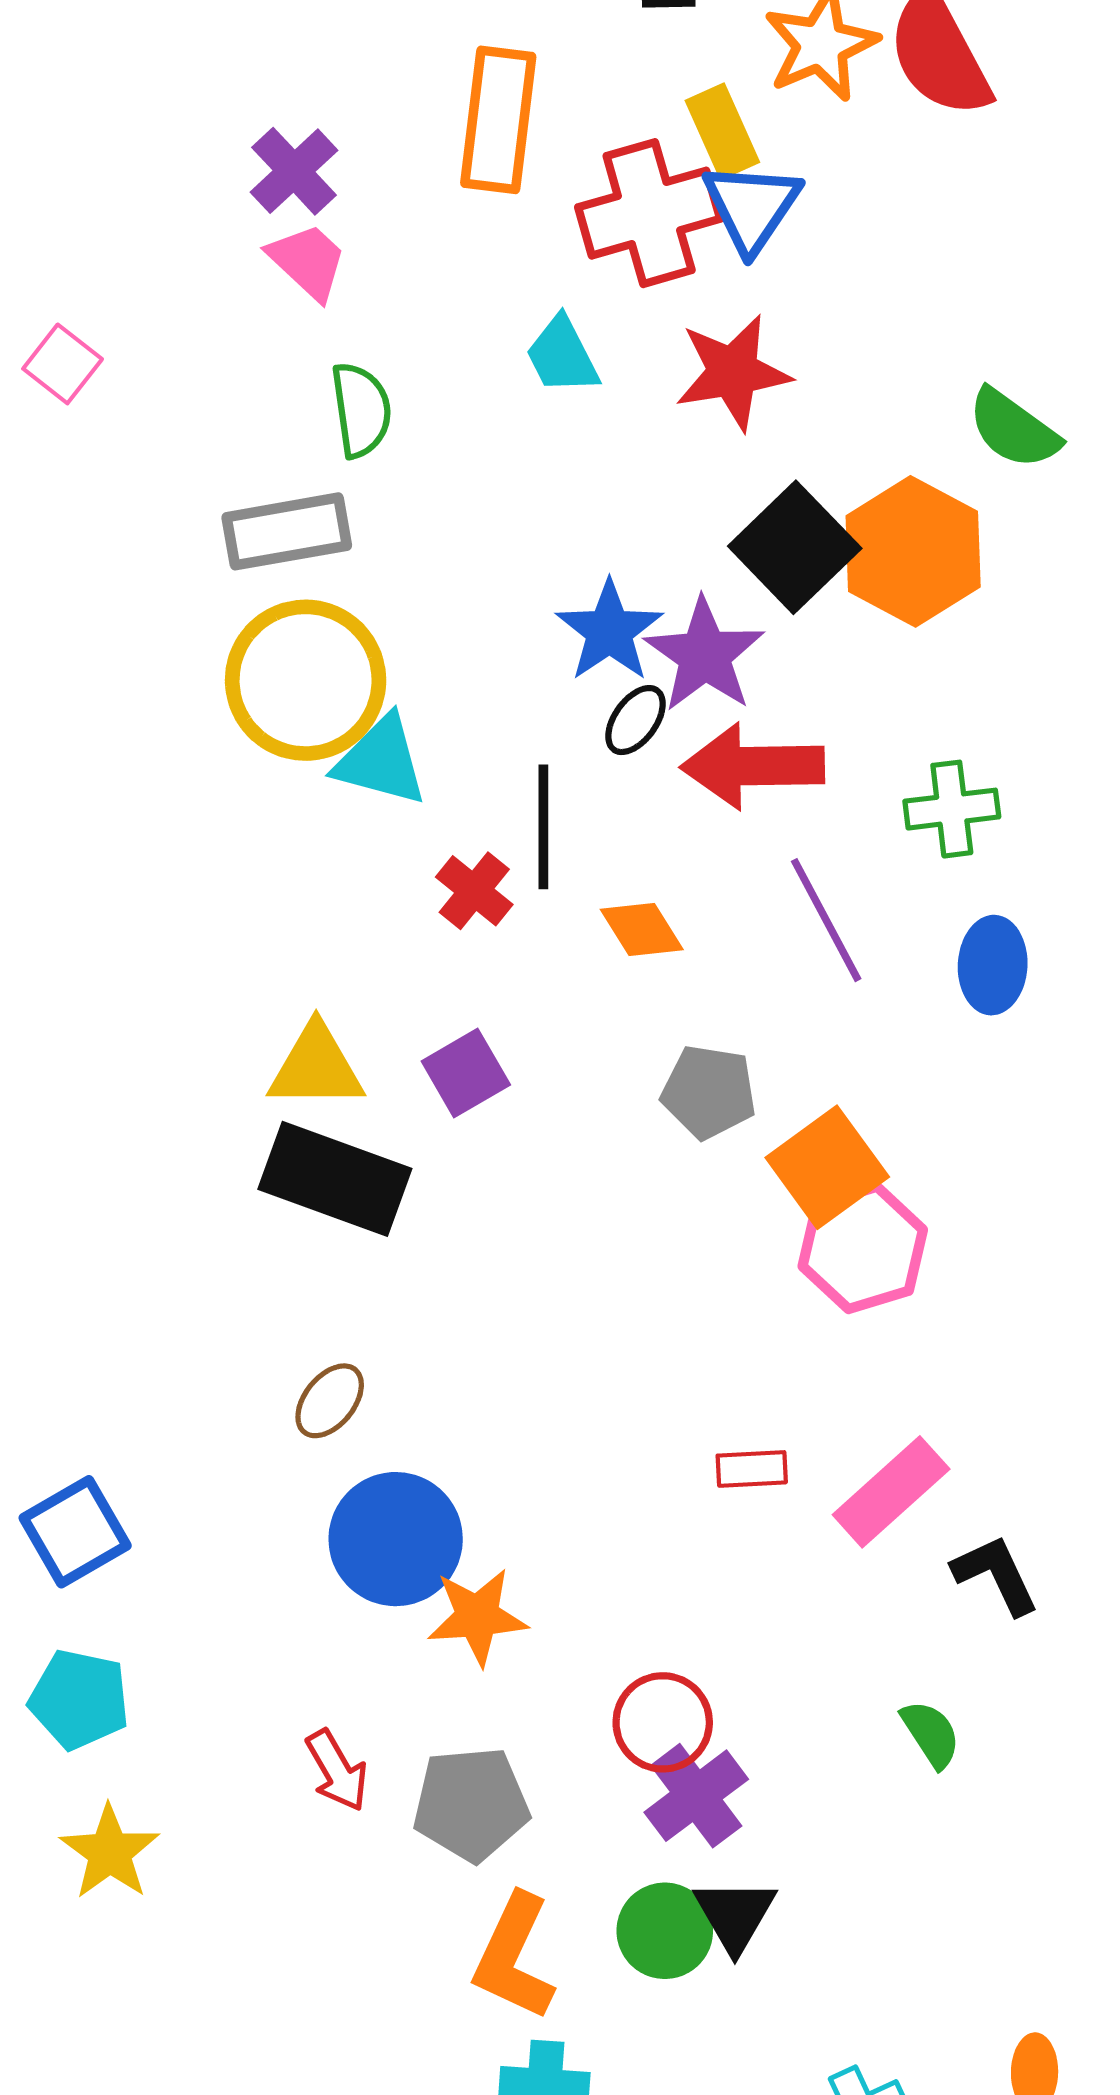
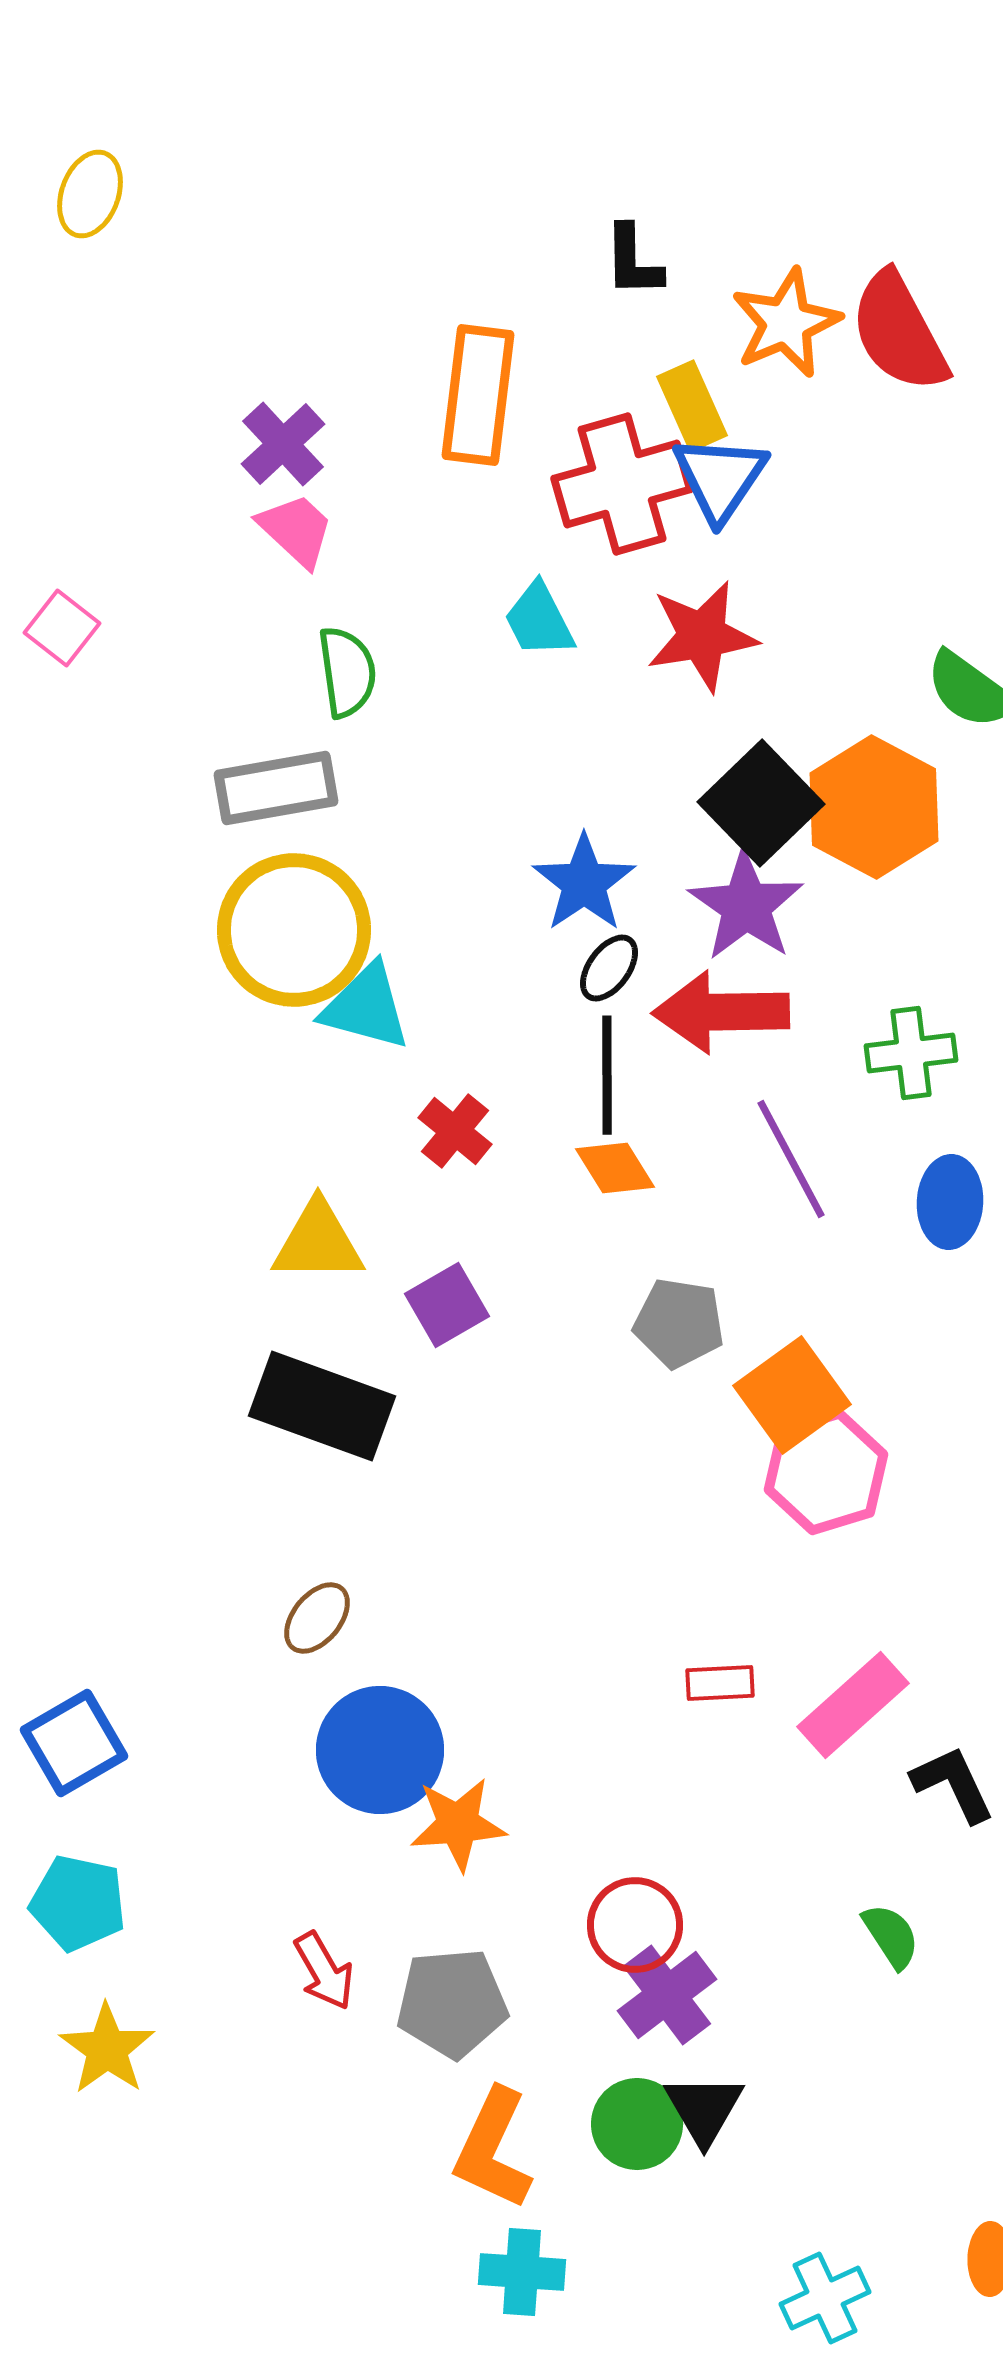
purple star: (705, 655) -> (746, 906), moved
black line: (543, 827) -> (607, 1075), moved
yellow triangle: (316, 1067) -> (318, 1242), moved

